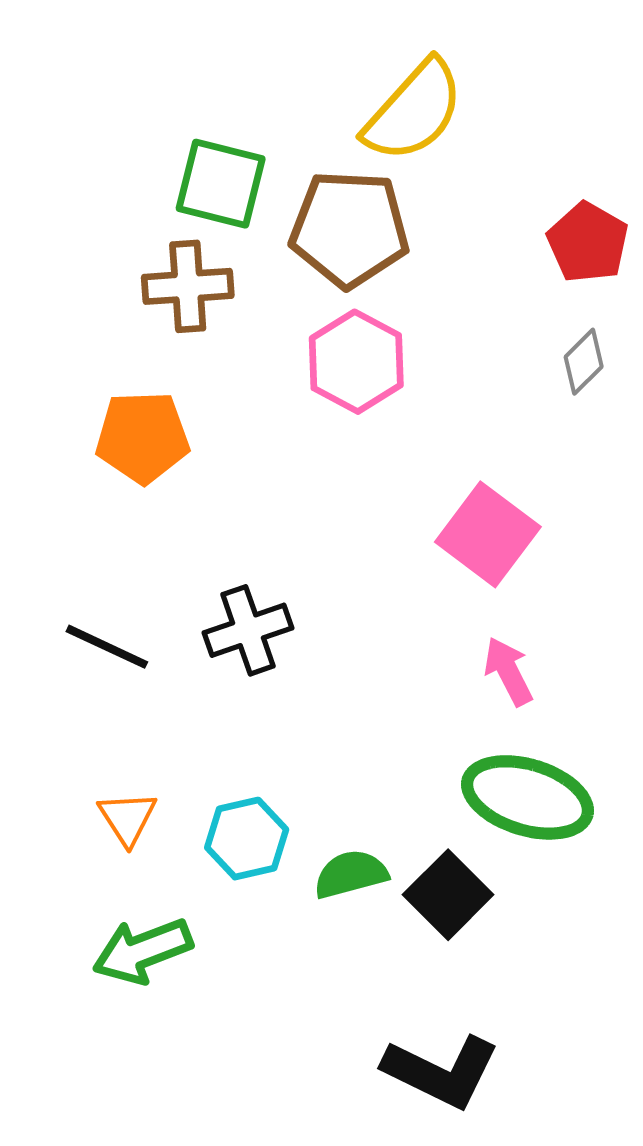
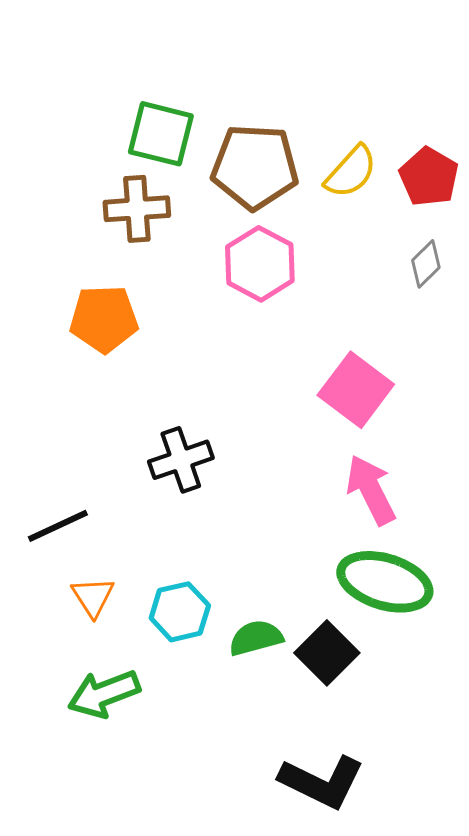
yellow semicircle: (414, 111) -> (351, 172), moved, size x0.7
black line: (107, 647) -> (58, 526), moved, turned -50
pink arrow: (508, 671) -> (371, 490), size x1.4

